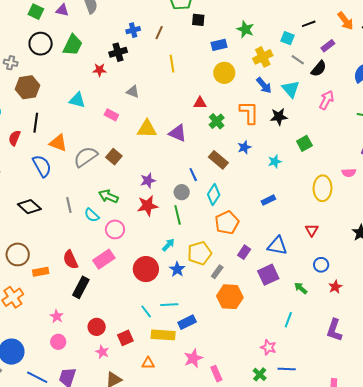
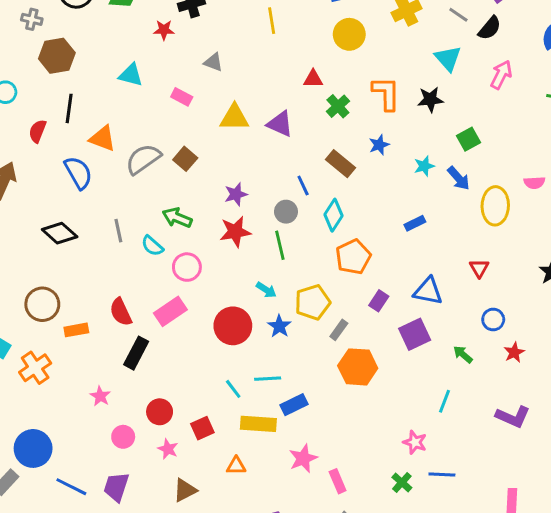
blue arrow: (264, 85) -> (459, 178), moved
cyan arrow: (168, 245) -> (266, 290), turned 80
purple L-shape: (334, 330) -> (513, 417), turned -85
pink circle: (58, 342) -> (123, 437), moved

